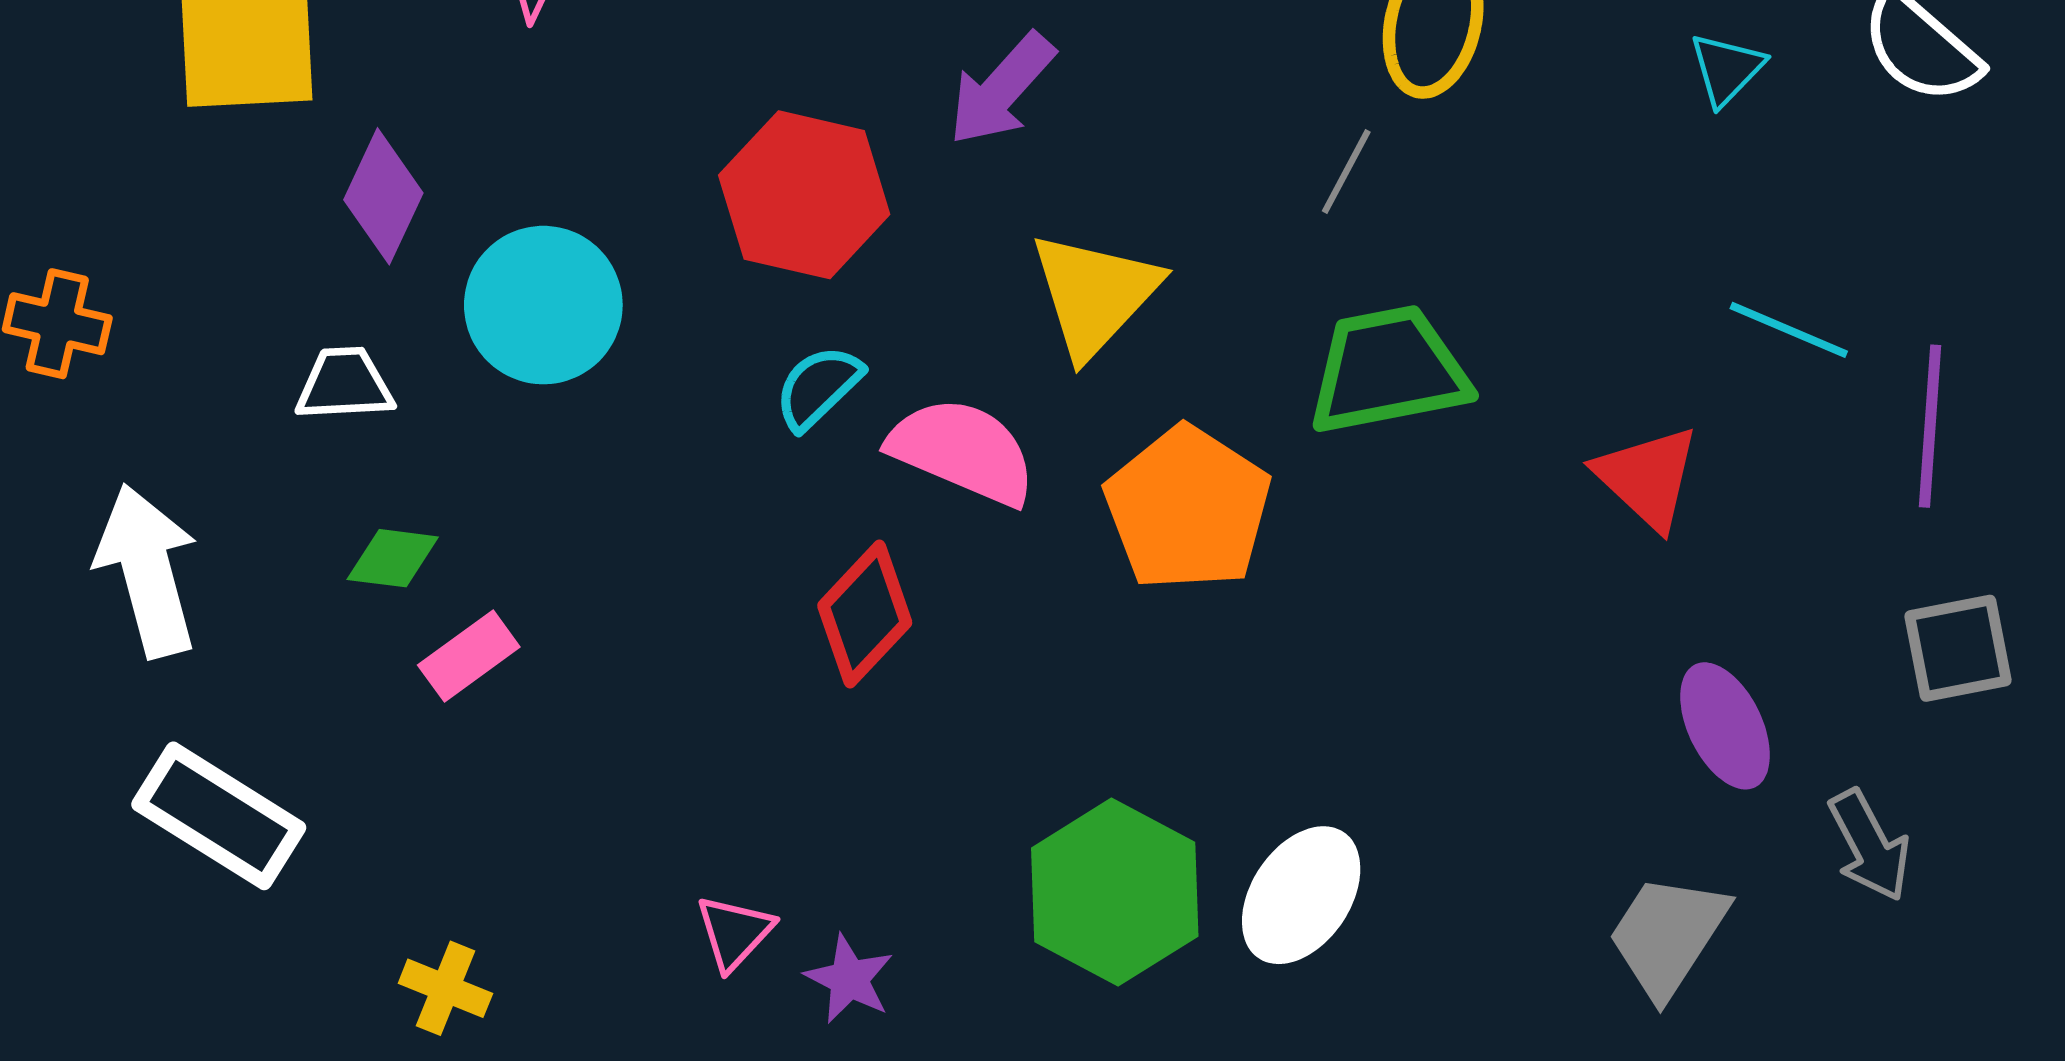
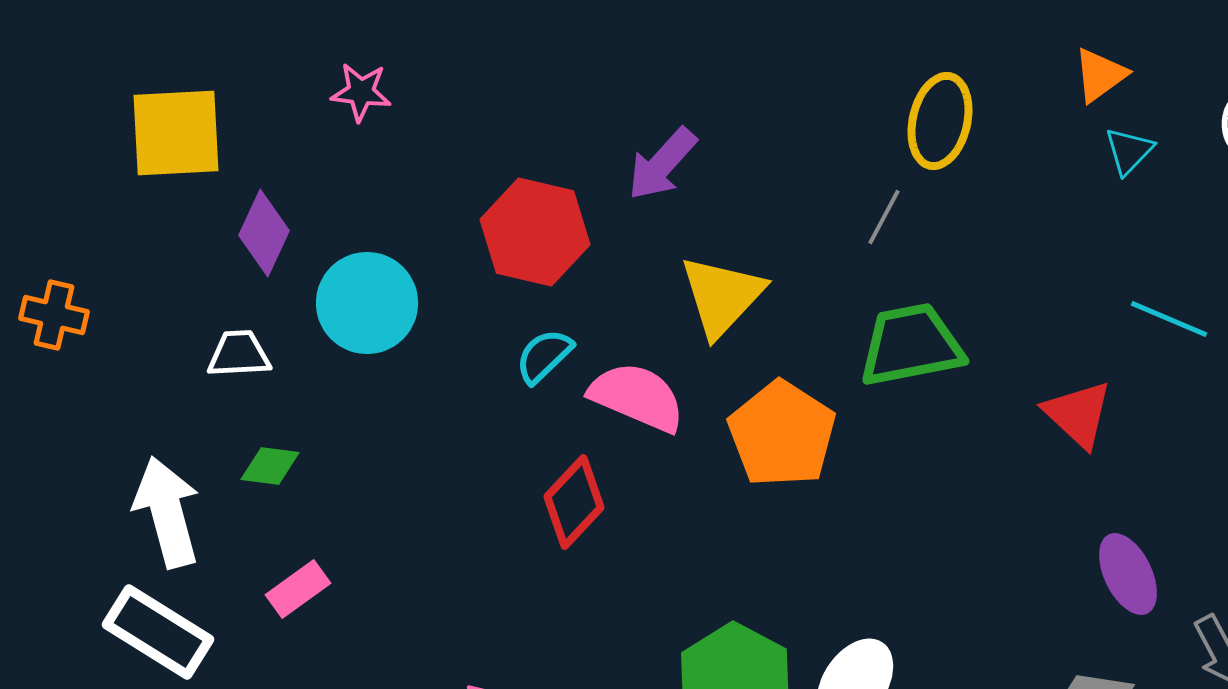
white arrow: (147, 571) -> (167, 512), moved
pink rectangle: (469, 656) -> (298, 589), moved

